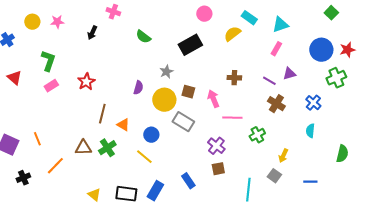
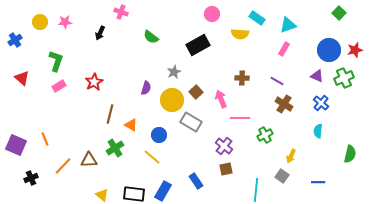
yellow semicircle: (232, 34) -> (240, 34), turned -138
purple triangle: (289, 74) -> (317, 76), moved, turned 40
brown square: (188, 92) -> (196, 92), turned 32
brown triangle: (83, 148) -> (89, 160), moved

